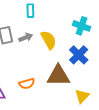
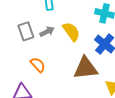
orange semicircle: (27, 84) -> (38, 65), moved, turned -112

